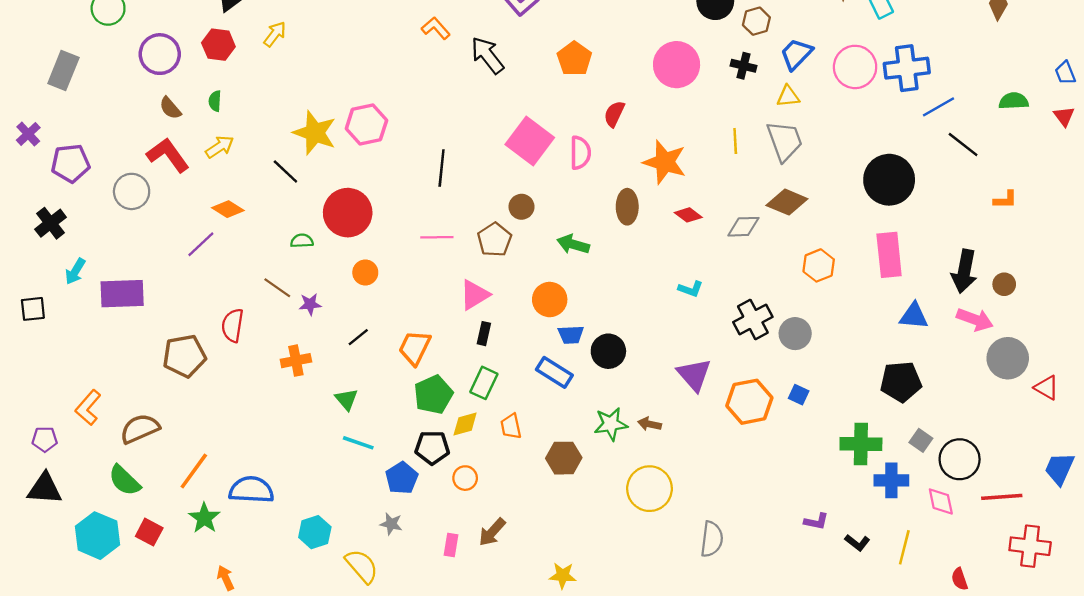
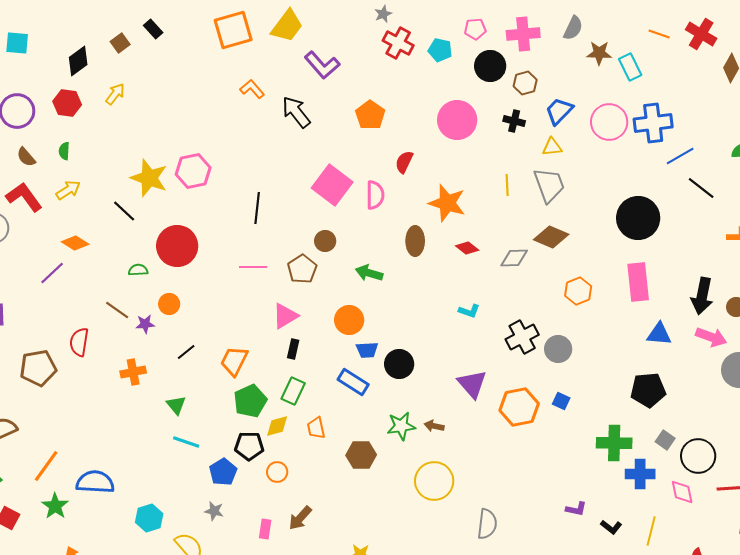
orange circle: (365, 273) -> (169, 304), moved

